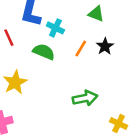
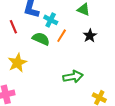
orange line: (81, 49) -> (62, 36), moved

